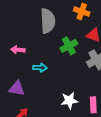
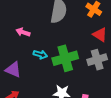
green cross: (69, 46) -> (65, 58), moved, size x1.4

